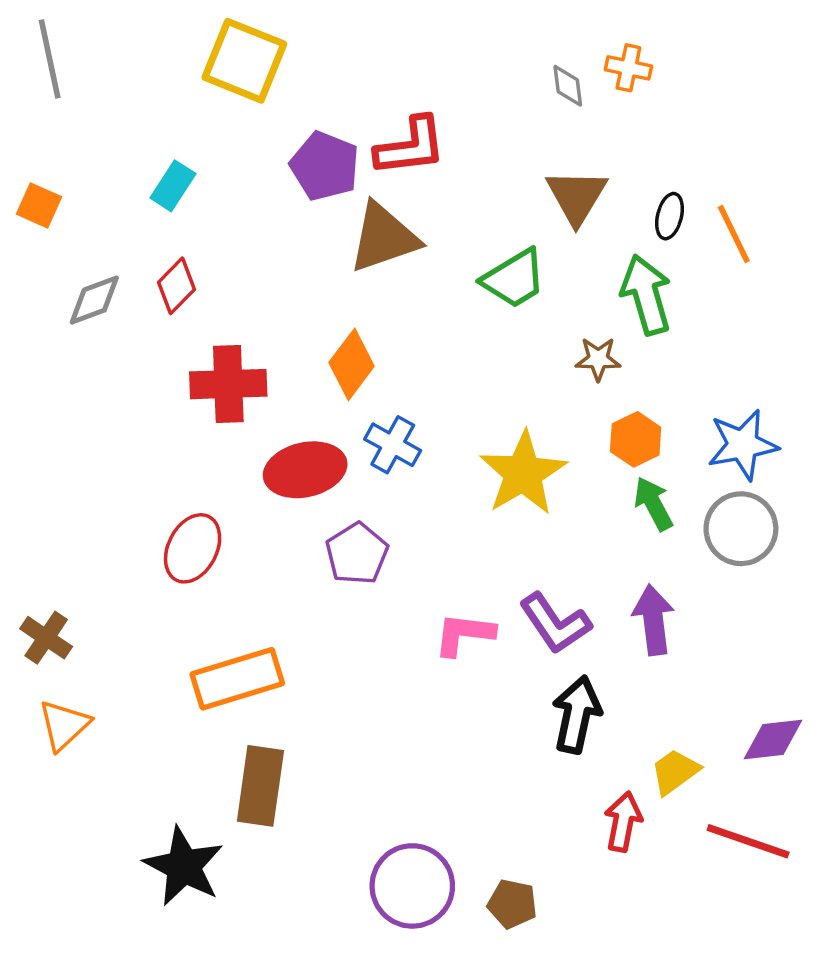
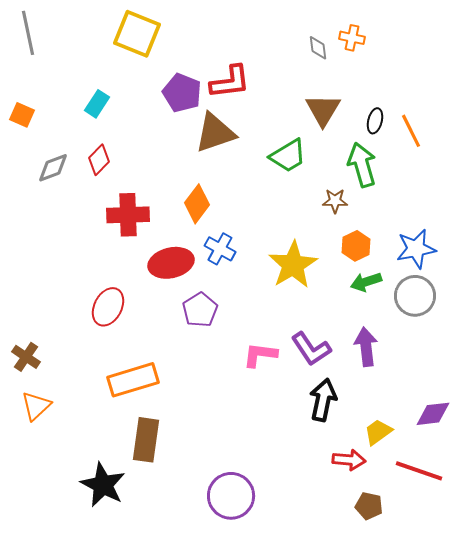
green arrow: (653, 504) -> (366, 282), turned -80
red arrow: (623, 822) -> (349, 460), turned 84
brown pentagon: (512, 904) -> (369, 506), moved

